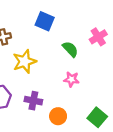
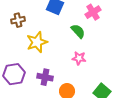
pink cross: (98, 37) -> (93, 12), moved

